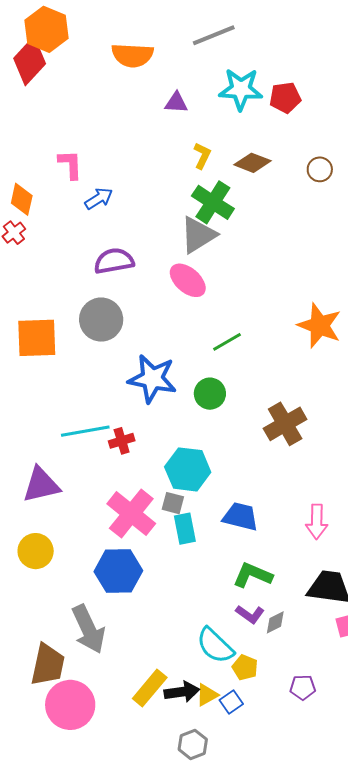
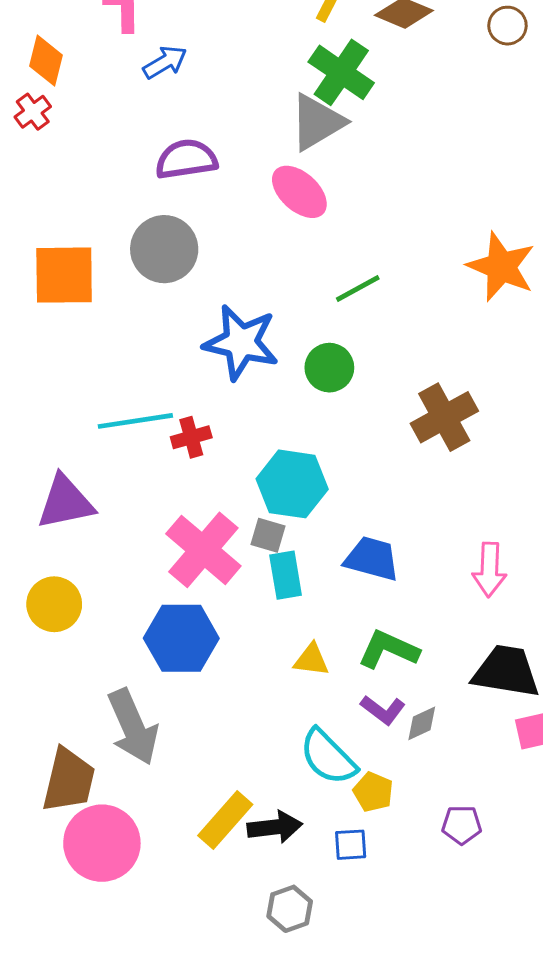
yellow triangle: (207, 695) -> (311, 660), moved, turned 35
blue square: (231, 702) -> (351, 845), turned 30

